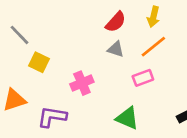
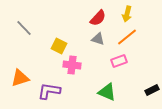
yellow square: (39, 62) -> (59, 46), moved
pink cross: (82, 83) -> (72, 65), turned 30

